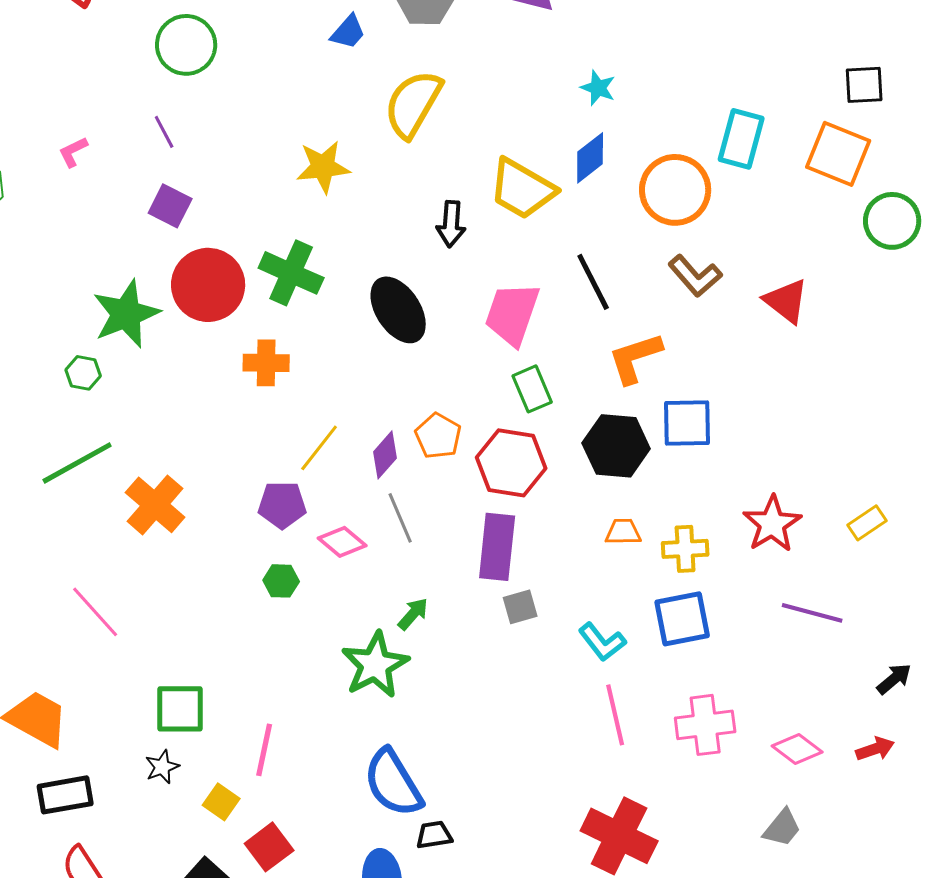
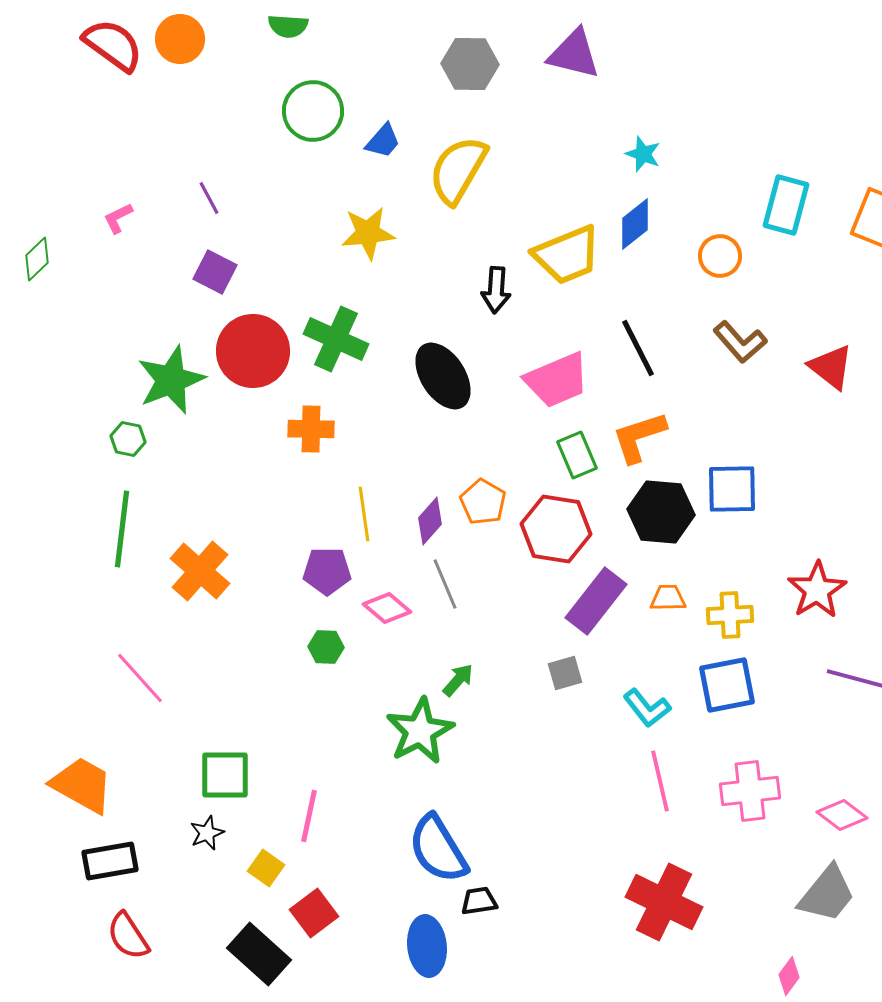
blue trapezoid: (348, 32) -> (383, 141), moved
green circle: (186, 45) -> (313, 111), moved
yellow trapezoid: (522, 189) -> (567, 255), turned -52
orange circle: (675, 190) -> (720, 256), size x0.6
pink trapezoid: (512, 314) -> (557, 380), turned -132
orange L-shape: (635, 358) -> (639, 437), moved
yellow line: (319, 448) -> (364, 514), turned -46
green line: (77, 463) -> (122, 529), turned -54
purple rectangle: (497, 547) -> (596, 601), moved, turned 32
gray trapezoid: (782, 828) -> (827, 894), size x1.5

